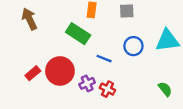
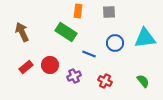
brown arrow: (29, 19) -> (22, 32), moved
red circle: (60, 71) -> (50, 65), size x0.7
red cross: (107, 89) -> (105, 81), moved

